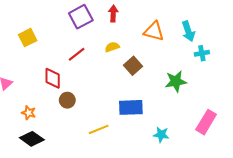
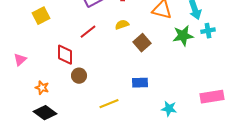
green star: (176, 81) -> (183, 36), moved
blue rectangle: (131, 107) -> (140, 83), size x0.7
pink rectangle: (206, 122) -> (212, 97), turned 50

